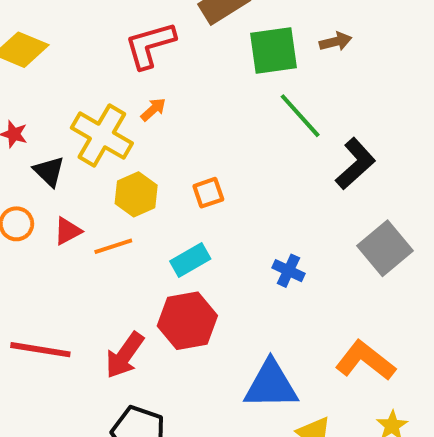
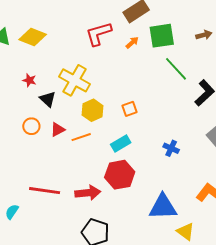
brown arrow: (336, 42) -> (204, 35), moved
orange arrow: (153, 109) -> (132, 43), moved
red arrow: (125, 355) -> (88, 193), turned -130

